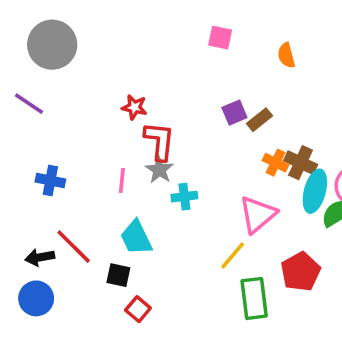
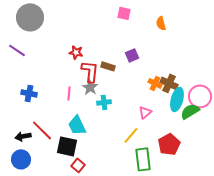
brown rectangle: (259, 120) -> (108, 66), moved, turned 56
pink triangle: (258, 214) -> (145, 112), size x0.6
black square: (118, 275) -> (67, 146), size x1.5

